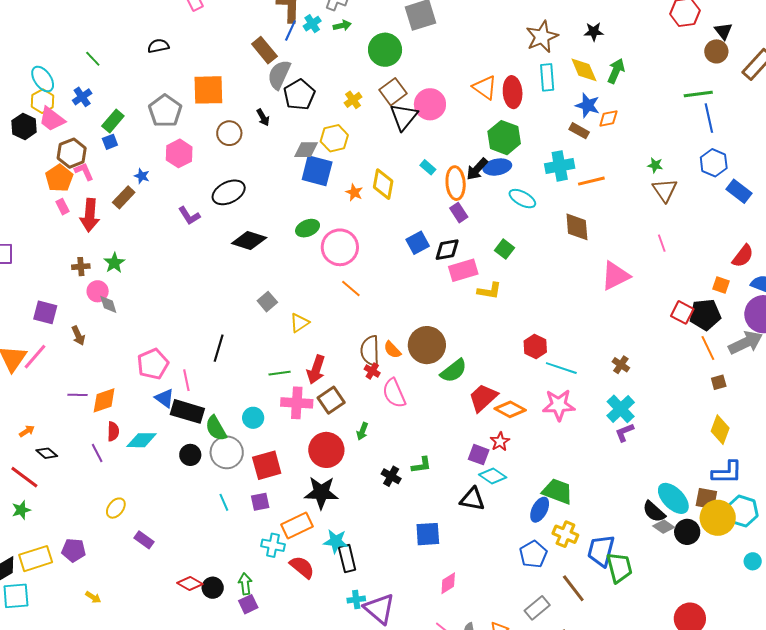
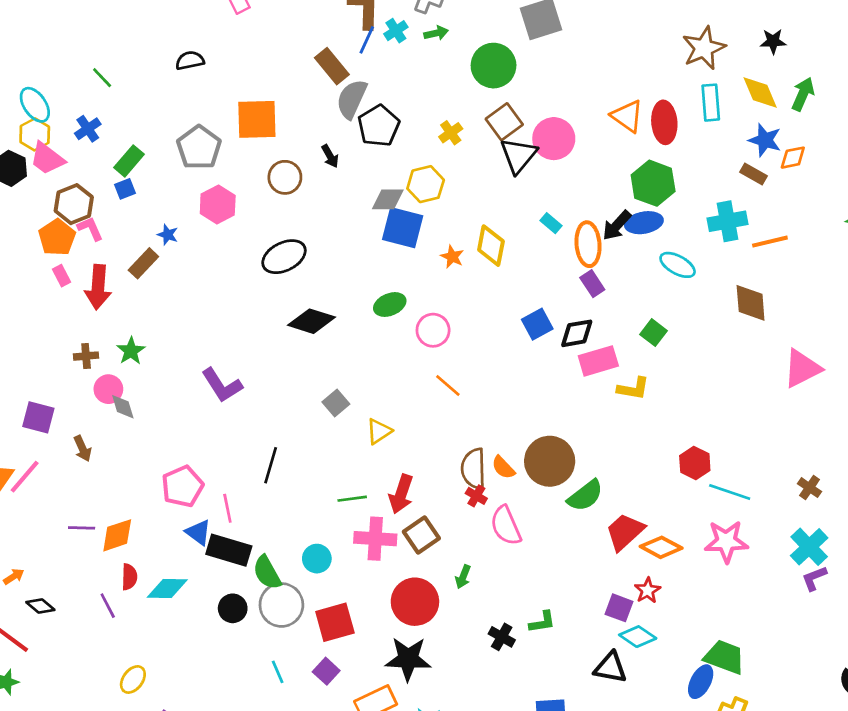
purple L-shape: (189, 216) -> (222, 385), moved, size x1.4
pink circle: (340, 247) -> (433, 330), size x0.7
purple square: (260, 502) -> (326, 671), turned -36

